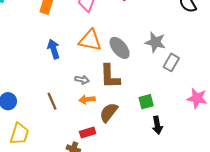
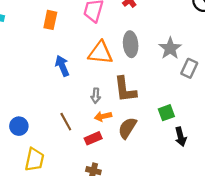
gray star: (155, 42) -> (170, 48), turned 30
gray ellipse: (120, 48) -> (131, 44), moved, turned 40
gray arrow: (82, 80) -> (96, 96), turned 88
red rectangle: (88, 132) -> (93, 138), moved

